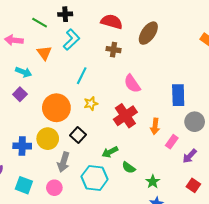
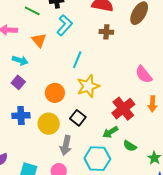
pink semicircle: (132, 84) -> (144, 74), moved
yellow star: (91, 104) -> (88, 86), size x1.6
orange circle: (56, 108) -> (55, 93), size x0.7
red cross: (125, 116) -> (123, 109), moved
blue cross: (22, 146) -> (21, 116), moved

